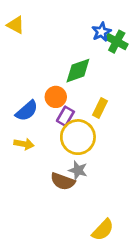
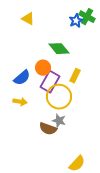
yellow triangle: (16, 25) -> (28, 19), moved
green cross: (117, 42) -> (87, 17), moved
green diamond: (78, 71) -> (59, 49), turned 70
purple rectangle: (65, 116) -> (50, 82), size x1.5

